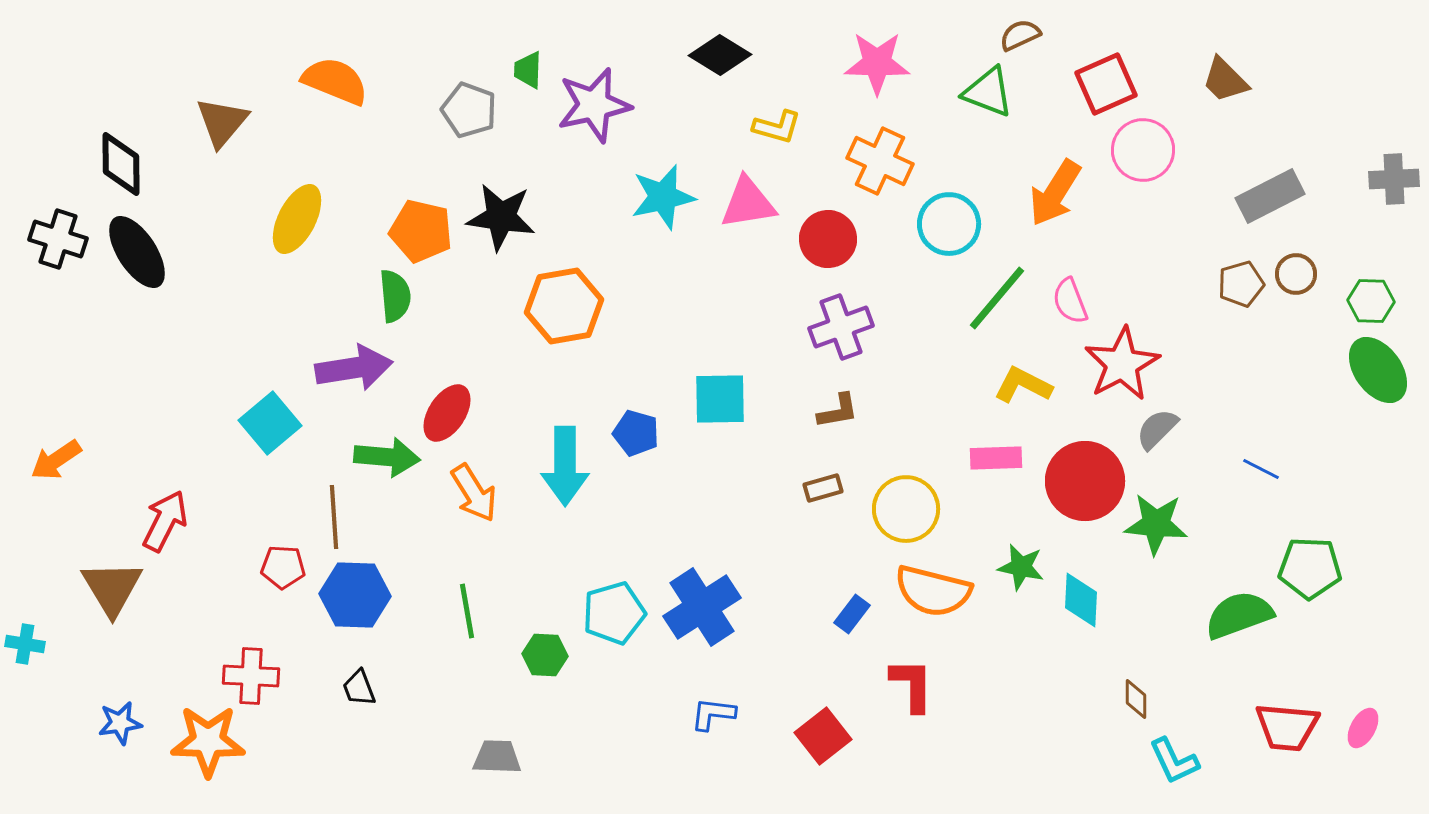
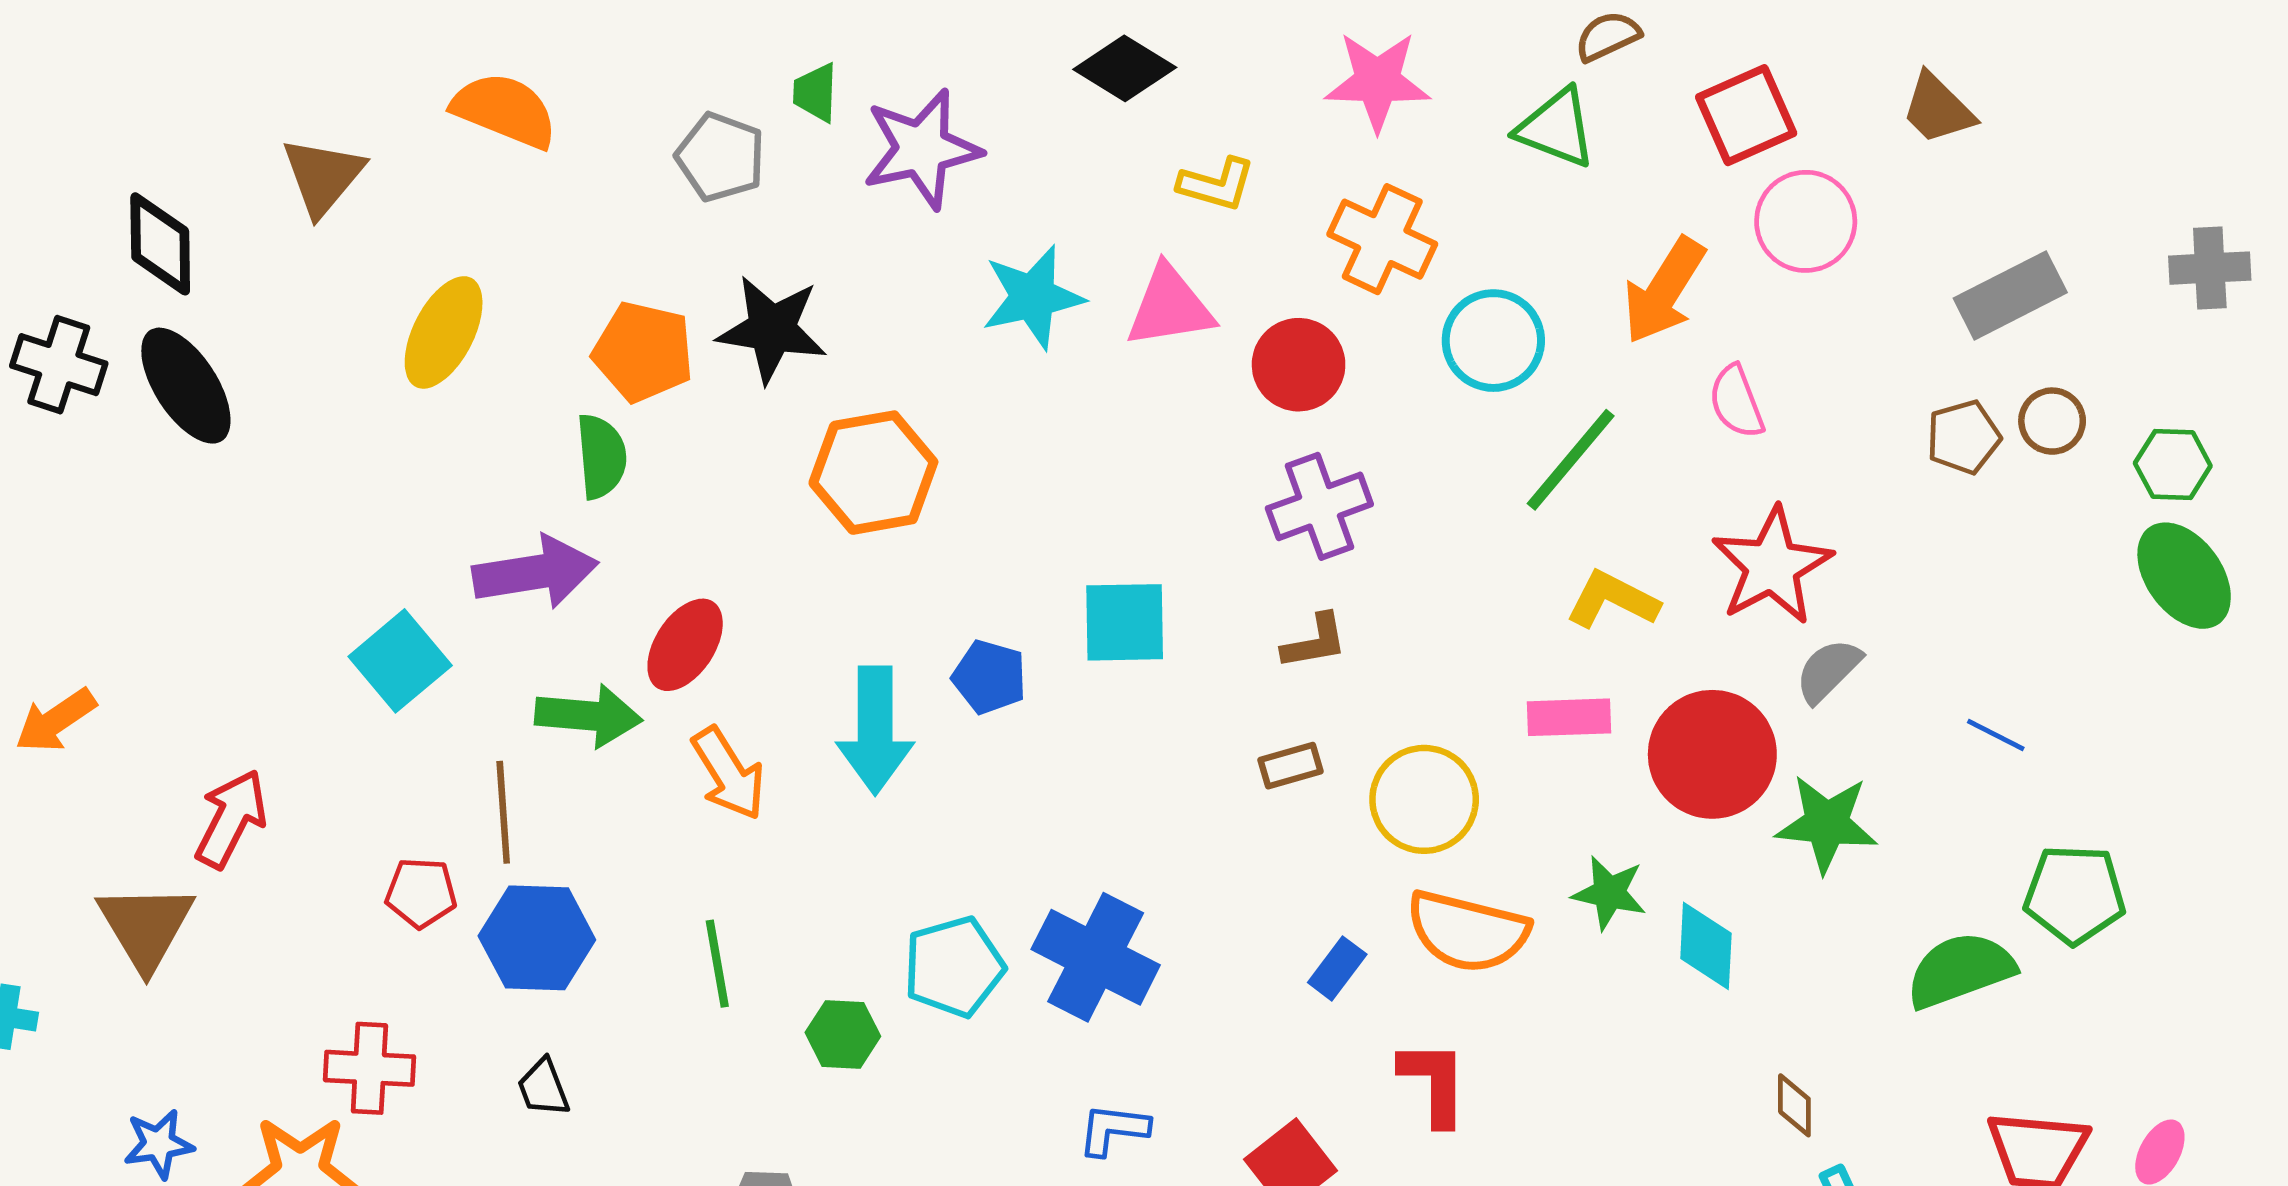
pink semicircle: (1070, 301) -> (1736, 402), moved
blue cross: (702, 607) -> (1096, 957), turned -30

